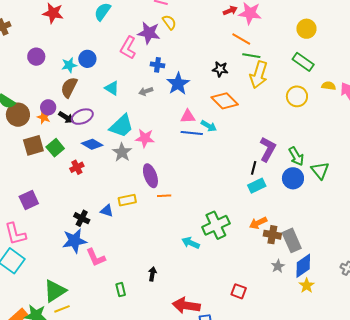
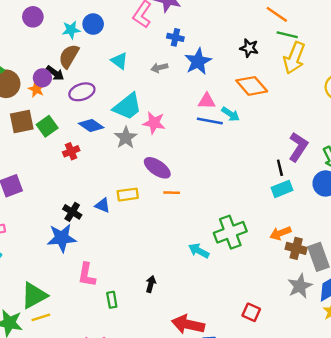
black arrow: (66, 117) -> (55, 73), moved
black line: (254, 168) -> (280, 168), turned -32
purple ellipse: (150, 176) -> (157, 168), turned -40
pink L-shape: (96, 257) -> (87, 275), moved, turned 30
gray star: (278, 266) -> (300, 286), size x1.5

